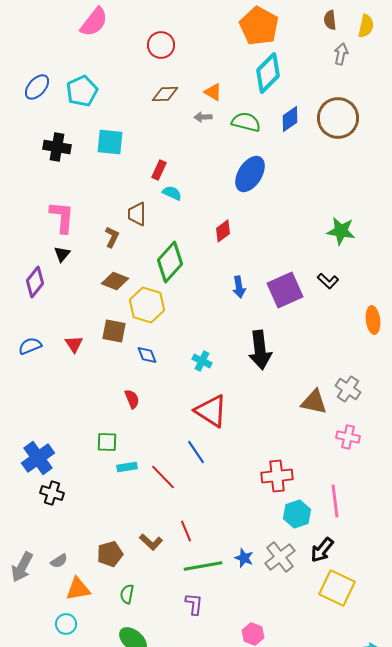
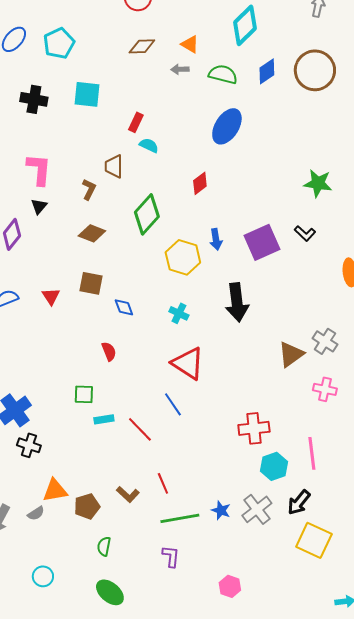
yellow hexagon: (147, 305) -> (183, 257), moved
brown triangle: (314, 402) -> (291, 354), turned -48
orange triangle: (78, 589) -> (55, 490), moved

